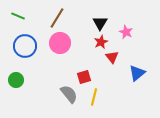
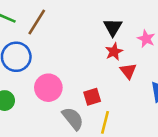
brown line: (57, 18) -> (37, 22), moved
pink circle: (60, 43) -> (48, 88), moved

